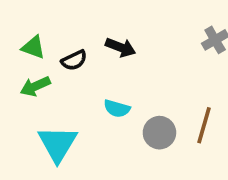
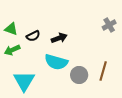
black arrow: (121, 47) -> (59, 38), moved, turned -42
cyan semicircle: (117, 109) -> (56, 62), size x1.6

